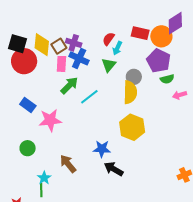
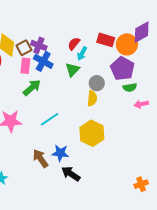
yellow semicircle: (130, 92) -> (92, 98), size x0.7
cyan line: (89, 97) -> (50, 119), moved
brown arrow: (68, 164) -> (40, 158), moved

